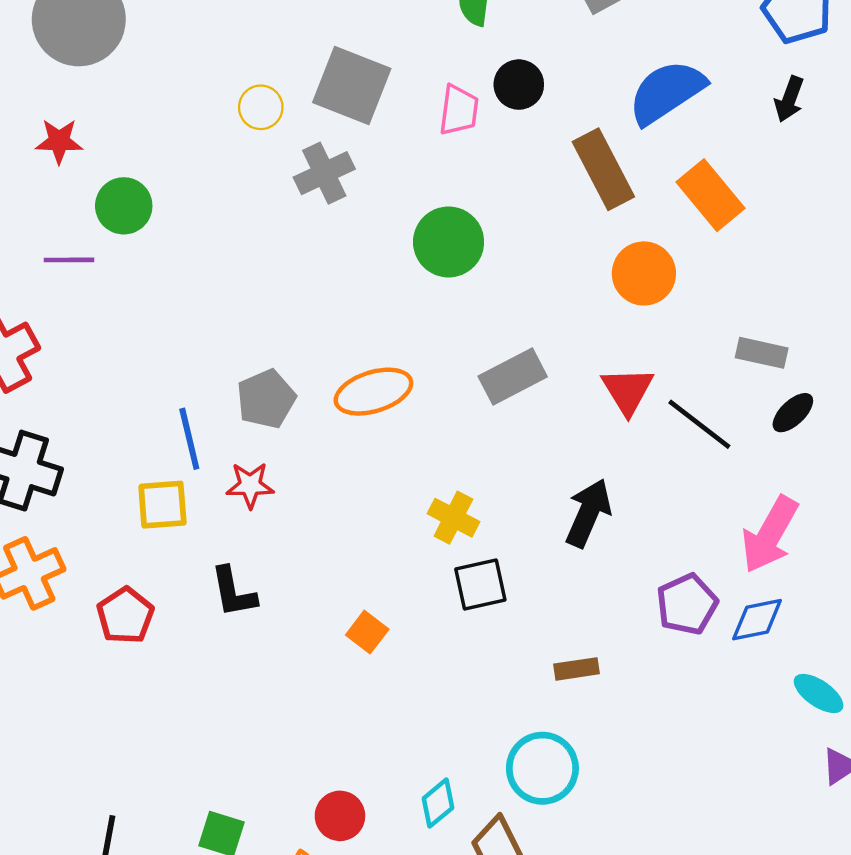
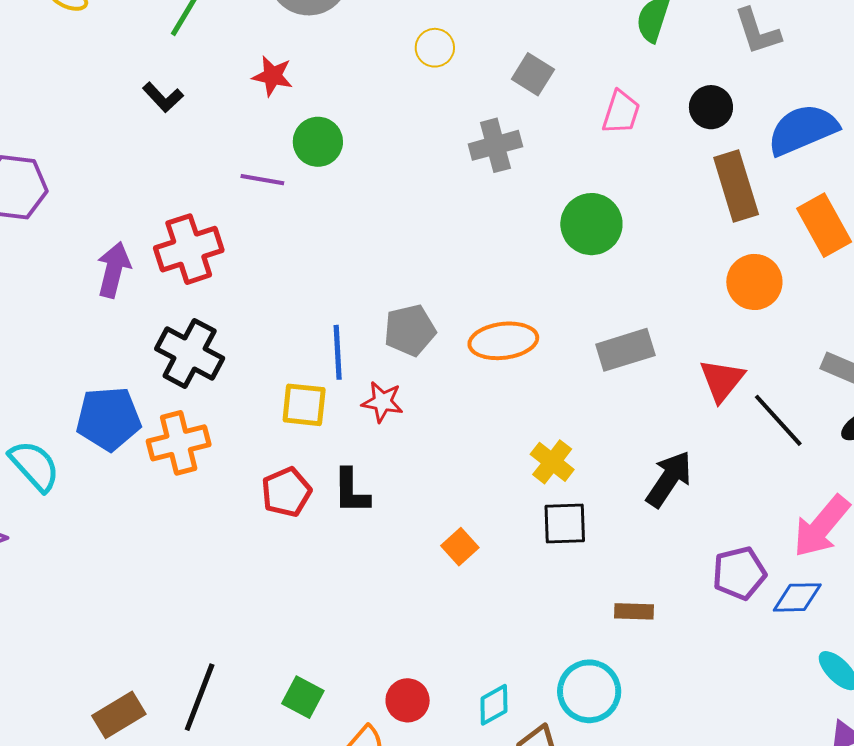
gray square: (352, 85) -> (533, 74), size x0.6
black circle: (519, 85) -> (711, 107), moved
yellow circle: (261, 107) -> (435, 48), moved
red pentagon: (125, 616) -> (286, 492), moved

